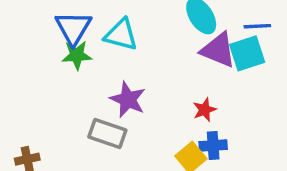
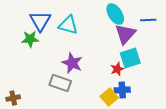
purple triangle: (218, 50) -> (125, 34), turned 50
cyan square: (247, 53) -> (130, 58), moved
green star: (77, 55) -> (30, 39), moved

